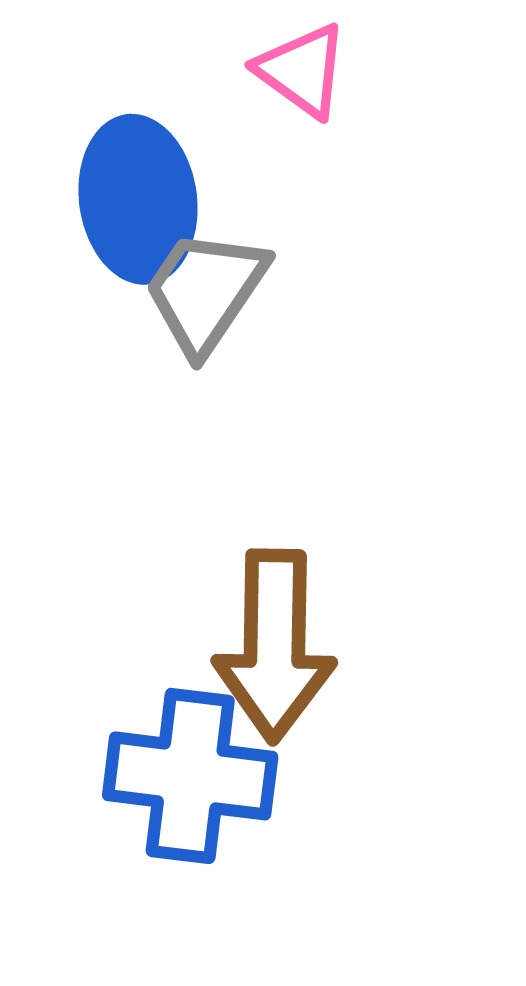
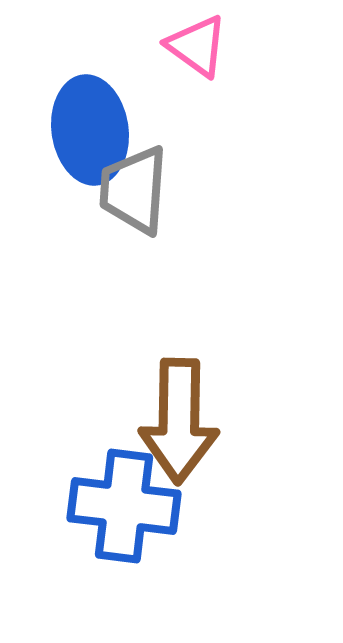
gray trapezoid: (205, 291) -> (134, 190), turned -30

